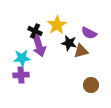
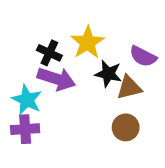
purple arrow: (39, 46) -> (56, 79), turned -55
cyan star: (22, 58) -> (27, 100), turned 30
brown circle: (91, 85) -> (126, 127), moved

